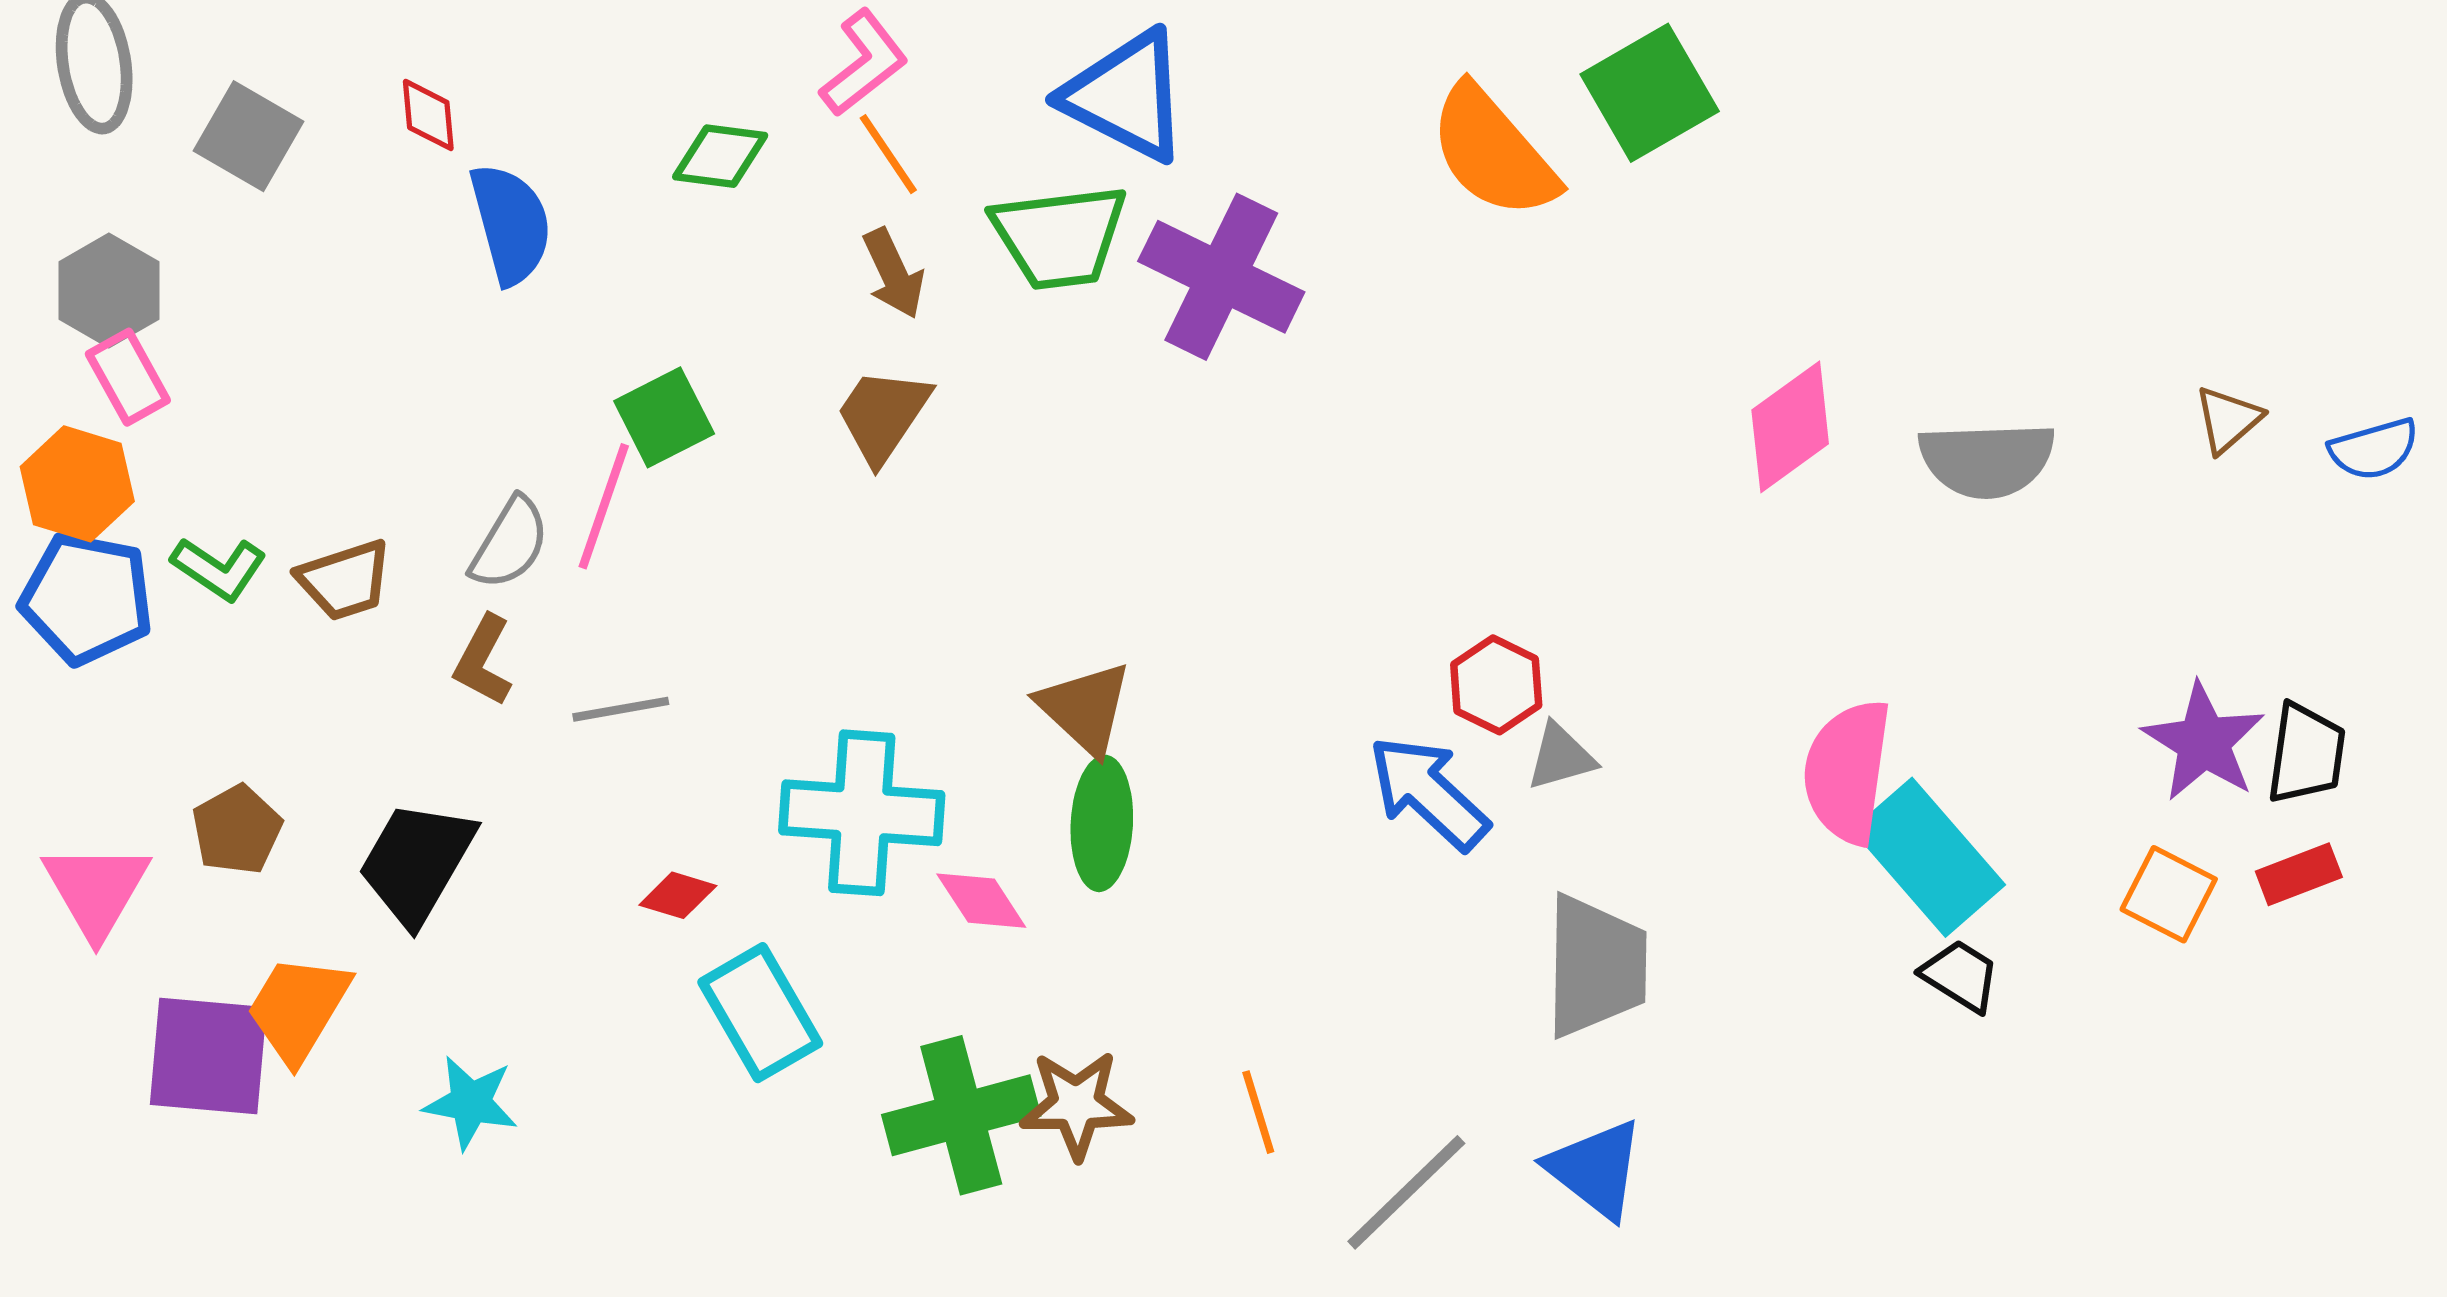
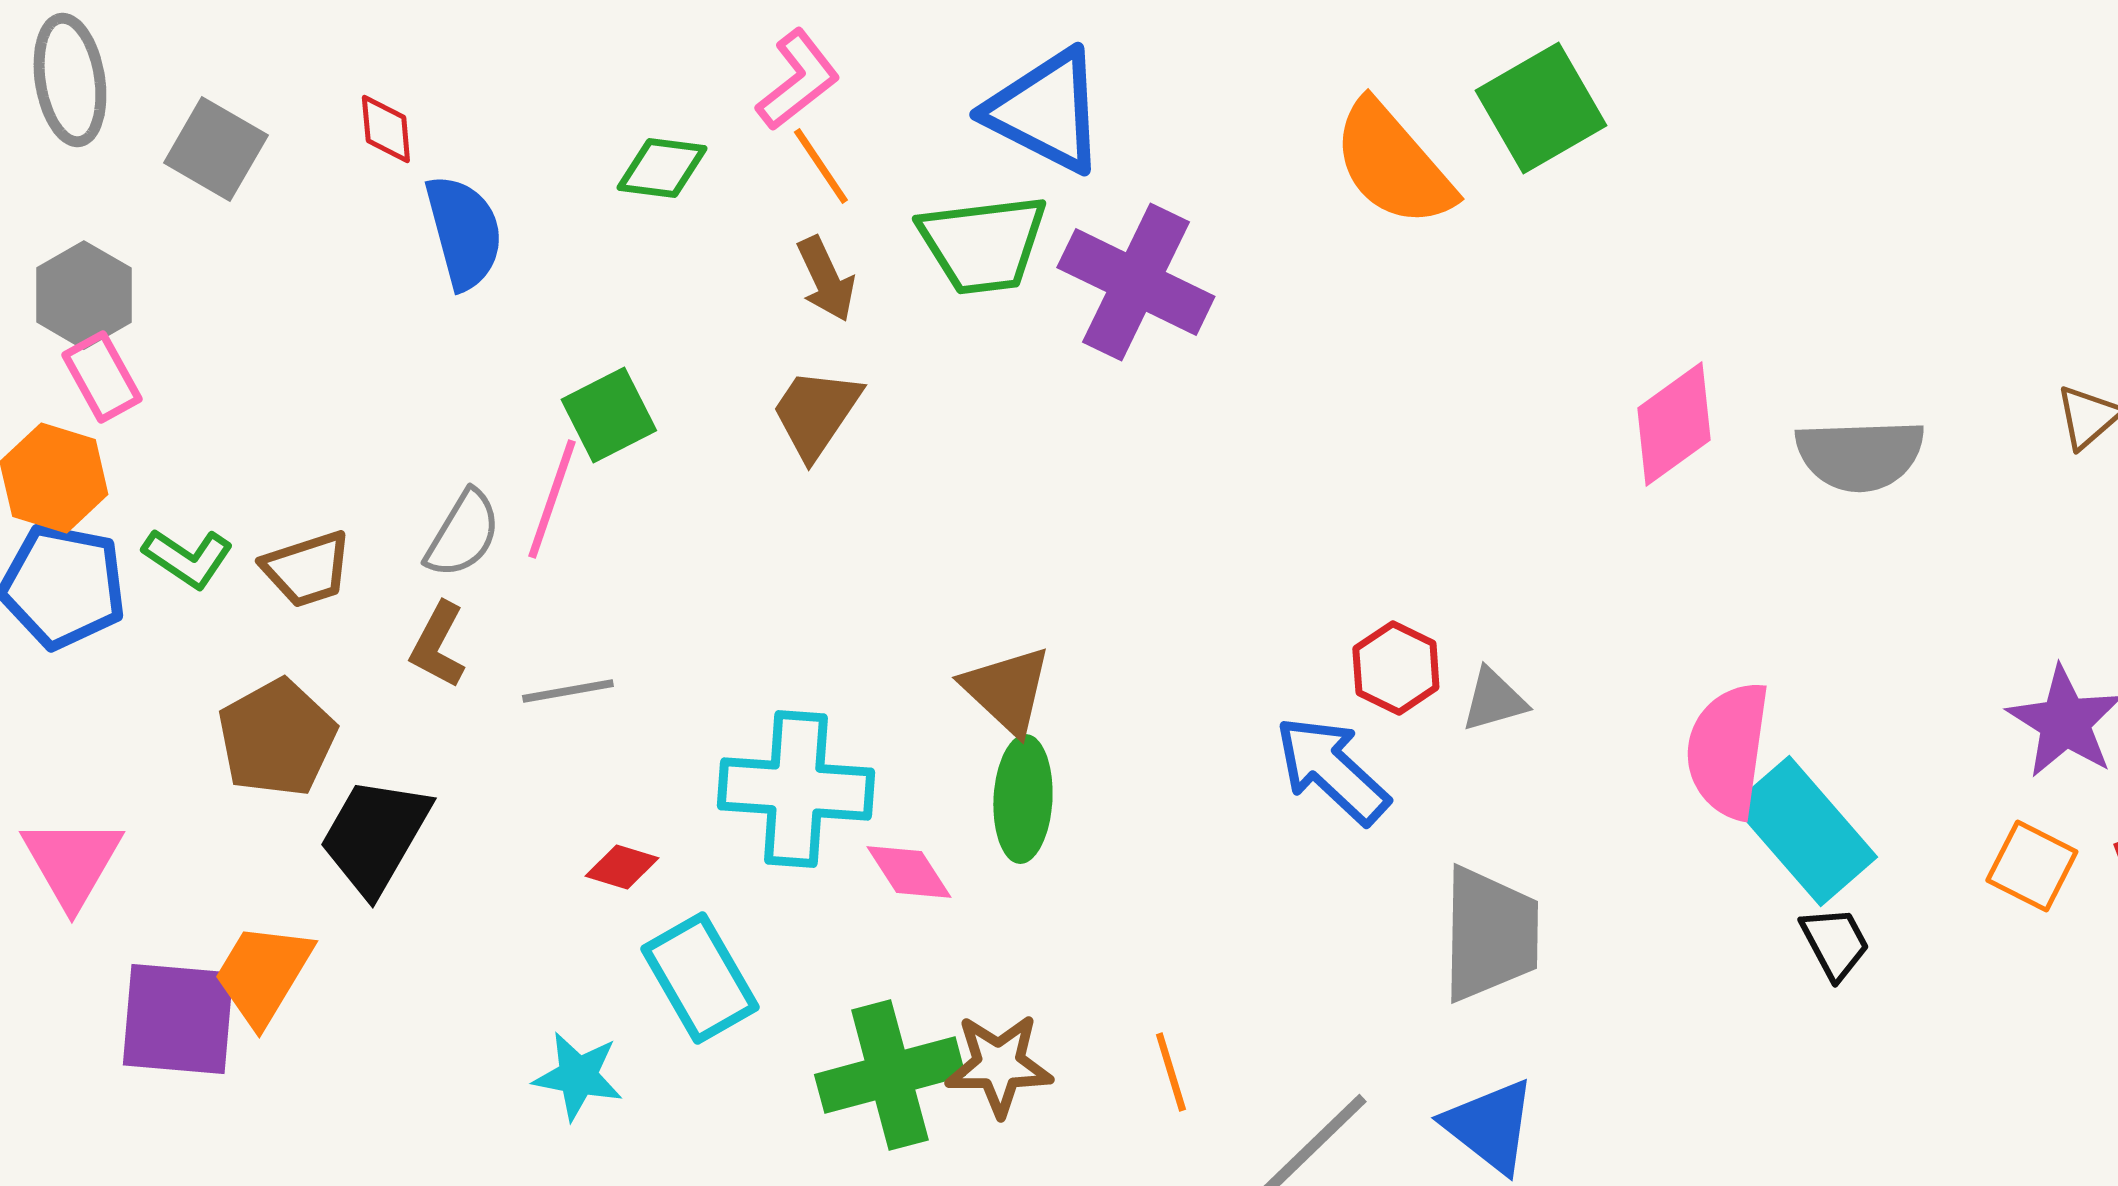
gray triangle: (1561, 757) -> (1494, 700), moved
brown pentagon: (237, 830) -> (277, 738), moved, size x1.4
black trapezoid: (1960, 976) -> (1835, 943), turned 30
cyan star: (471, 1103) -> (578, 1076), moved

